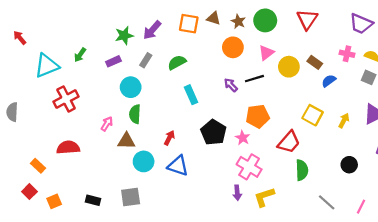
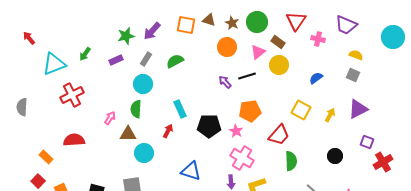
pink cross: (347, 54) -> (318, 39), moved
brown rectangle: (315, 62) -> (278, 42), moved
cyan circle: (131, 87) -> (143, 84), moved
cyan rectangle: (191, 95) -> (180, 109), moved
black pentagon: (214, 132) -> (209, 126), turned -30
blue triangle: (178, 166) -> (191, 171), moved

